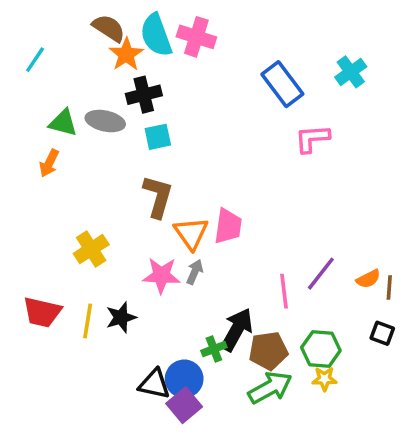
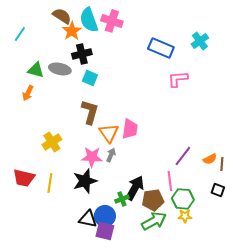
blue rectangle: (282, 84) -> (161, 48), turned -30
cyan square: (158, 137) -> (90, 78), turned 35
pink line: (284, 291) -> (170, 181), moved
black star: (121, 317) -> (85, 181), moved, size x1.4
purple square: (184, 405) -> (105, 231), turned -36

